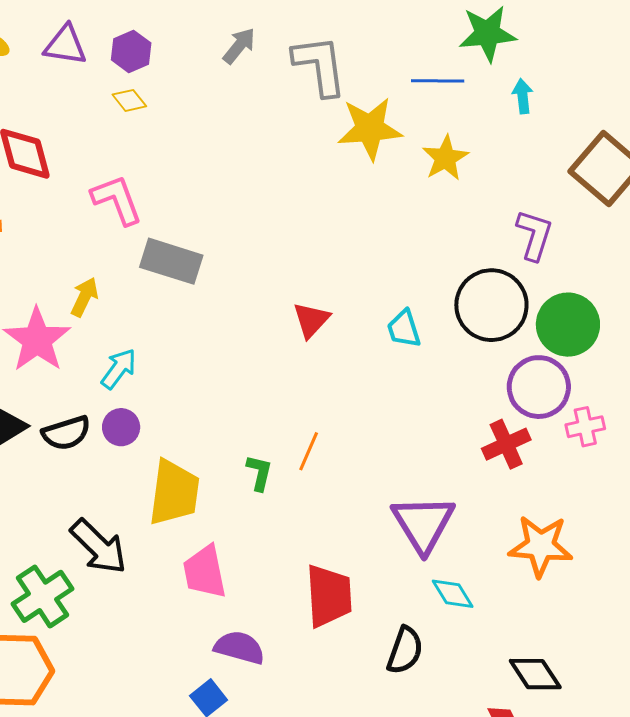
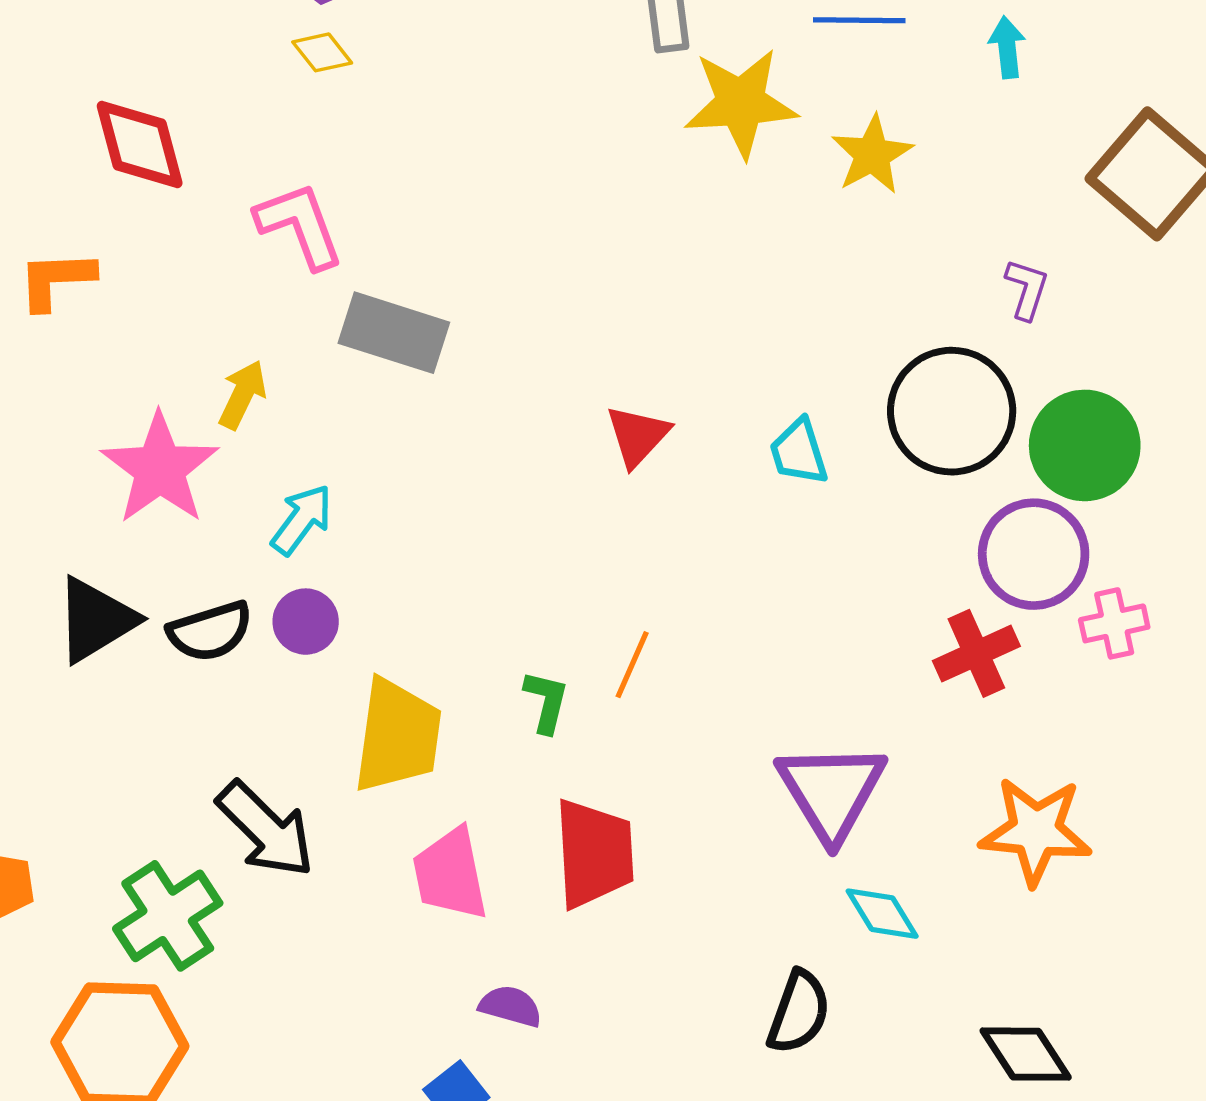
purple L-shape: (534, 235) -> (1027, 289), size x0.7
red trapezoid: (329, 596) -> (594, 853), moved
purple semicircle: (239, 648) -> (511, 1006), size x0.7

